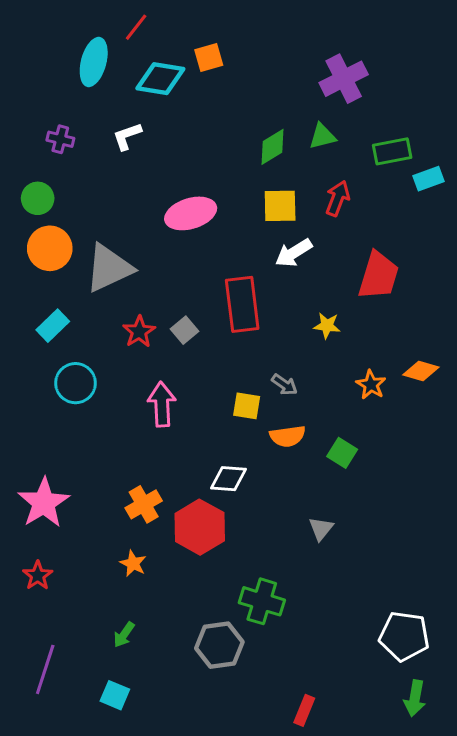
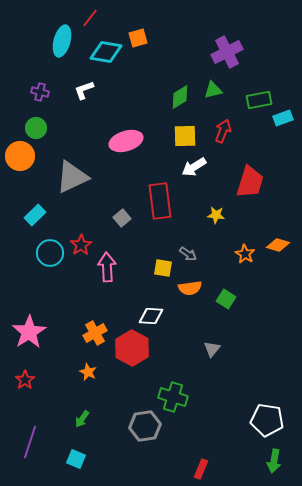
green circle: (38, 198) -> (36, 128), moved
orange circle: (50, 248) -> (20, 156), moved
red star: (139, 332) -> (81, 245), moved

